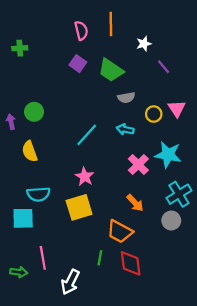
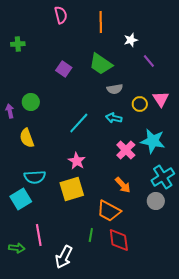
pink semicircle: (81, 31) -> (61, 15), moved
purple square: (78, 64) -> (64, 69), moved
cyan square: (23, 218) -> (21, 199), turned -30

